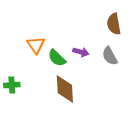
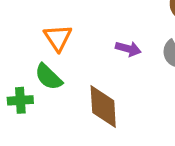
green semicircle: (57, 58) -> (48, 77), moved

